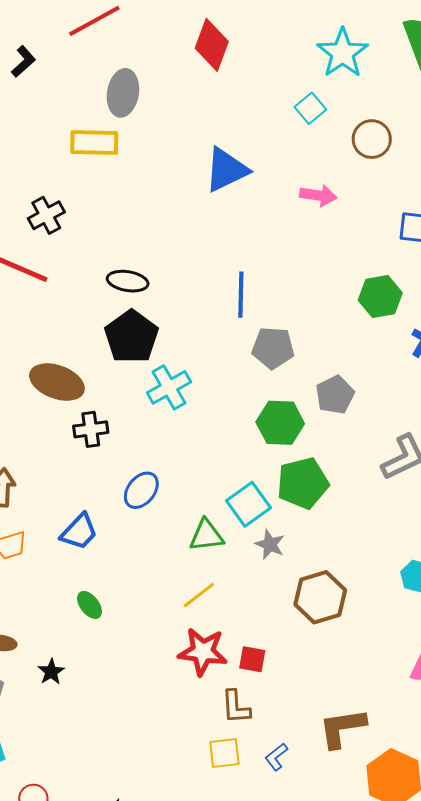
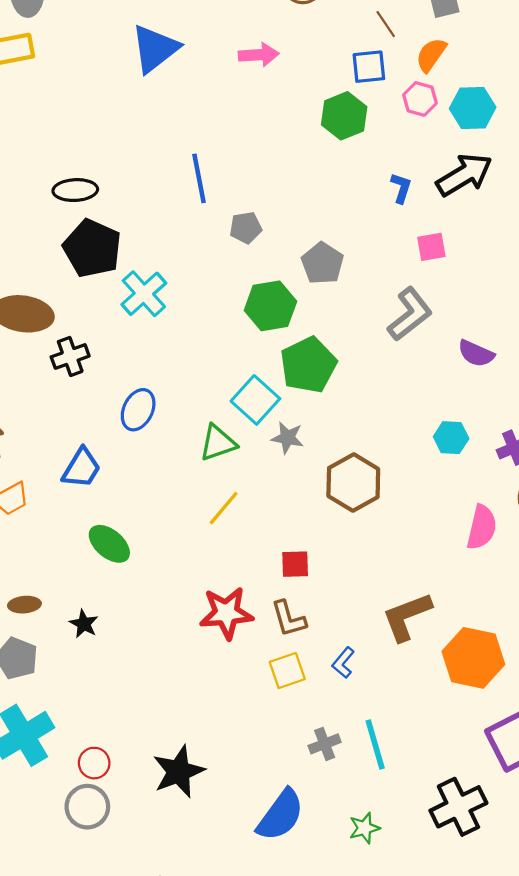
green hexagon: (380, 297) -> (344, 116), moved
gray pentagon: (273, 348) -> (246, 228), size x0.7
green ellipse: (90, 605) -> (109, 544), size x1.4
red star: (203, 652) -> (226, 613), moved

